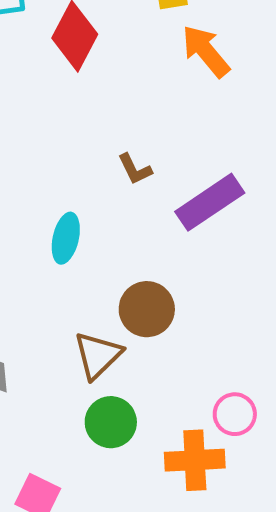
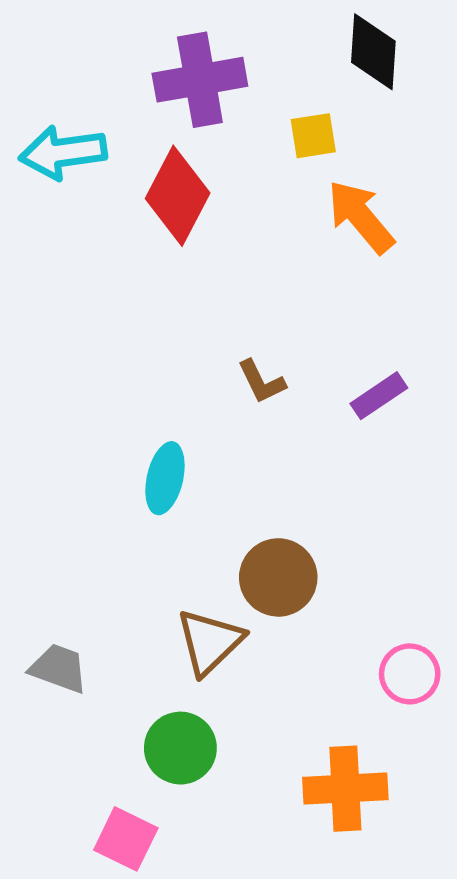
purple rectangle: (210, 202) -> (379, 396), moved, size x0.6
pink circle: (235, 414) -> (410, 674), moved
green circle: (111, 422) -> (180, 748), moved

